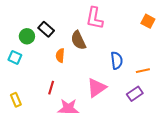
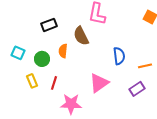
black rectangle: (46, 29) -> (49, 25), turned -63
green circle: (27, 36) -> (42, 59), moved
yellow rectangle: (16, 100) -> (32, 81), moved

